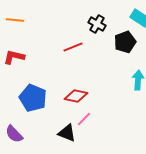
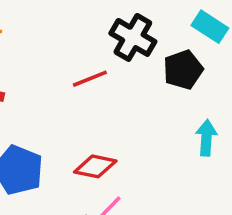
black cross: (97, 24) -> (133, 37), size x1.4

